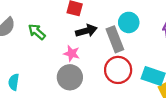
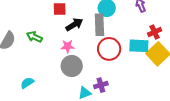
gray rectangle: (115, 39) -> (99, 25), turned 35
cyan semicircle: (14, 82) -> (27, 83), turned 64

